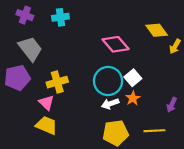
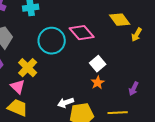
cyan circle: (108, 81) -> (52, 41), moved
yellow cross: (57, 82) -> (28, 68), turned -30
white arrow: (110, 104) -> (66, 103), moved

